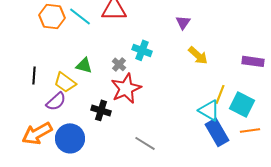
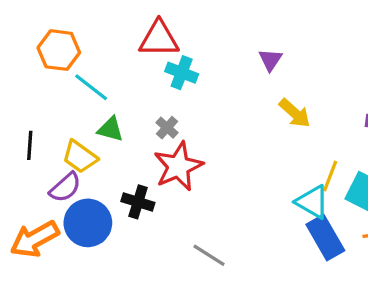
cyan line: (80, 16) -> (91, 87), moved
cyan cross: (142, 50) -> (182, 73), moved
blue circle: (70, 138) -> (88, 223), moved

